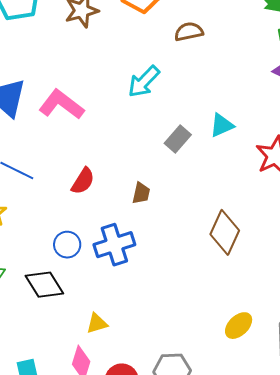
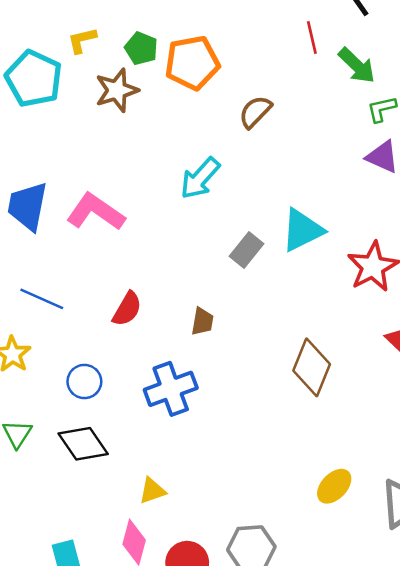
brown semicircle: (189, 32) -> (255, 112), turned -32
cyan triangle: (222, 125) -> (302, 230), size x1.4
blue circle: (67, 245) -> (84, 381), moved

